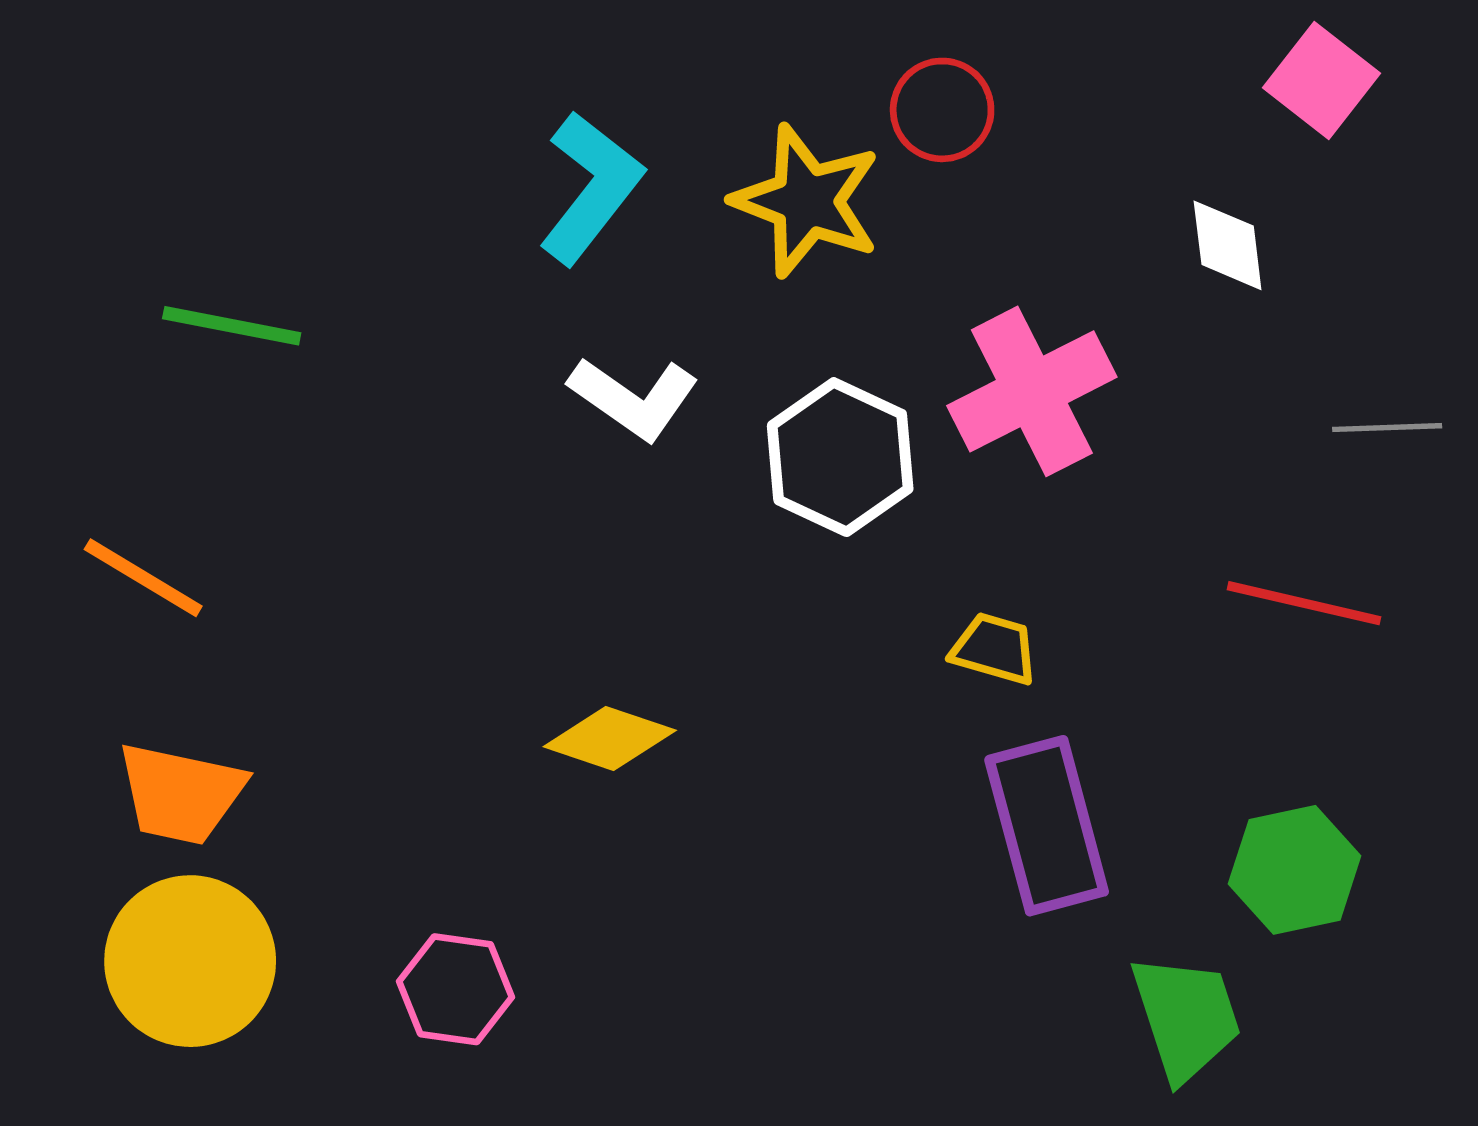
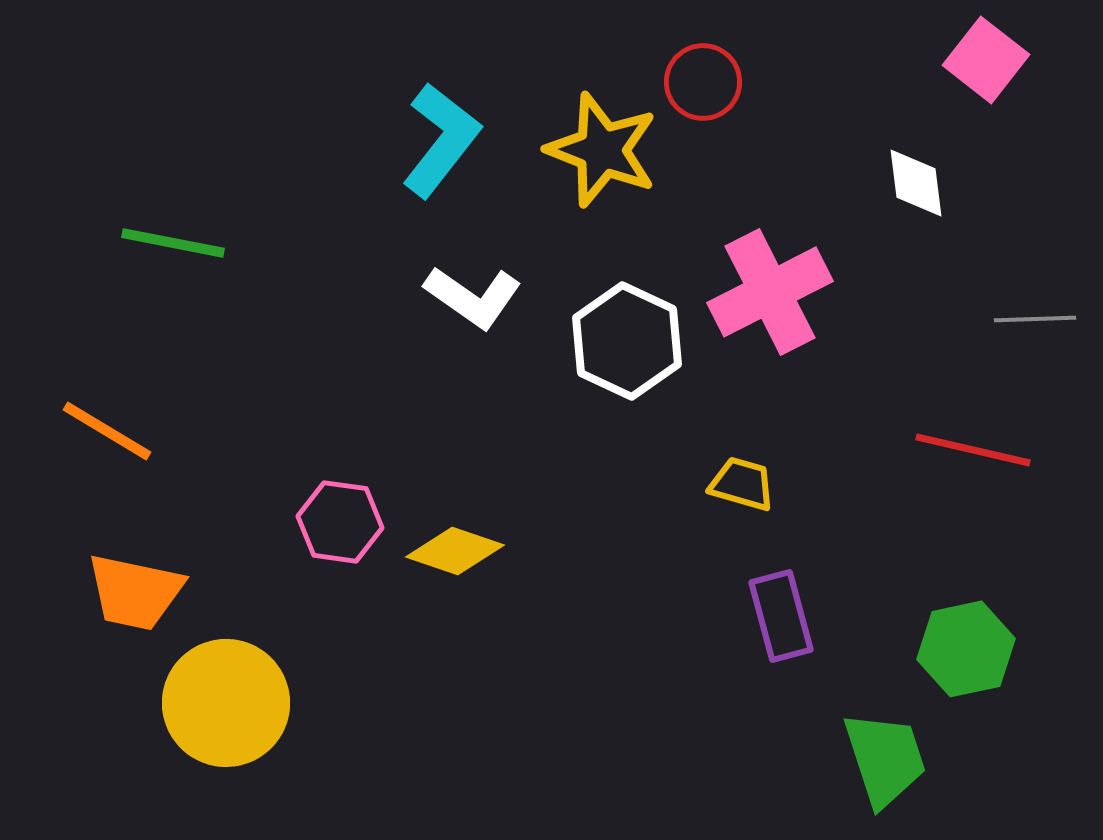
purple rectangle: (1047, 826) -> (781, 616), size x0.7
yellow circle: (190, 961) -> (226, 703), moved
pink hexagon: (456, 989) -> (340, 522), moved

